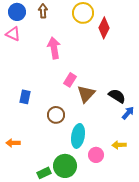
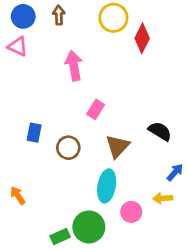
brown triangle: (86, 94) -> (118, 146), moved
blue arrow: (128, 113) -> (175, 172), moved
brown circle: (56, 115) -> (68, 148), moved
orange arrow: (13, 143) -> (18, 196), turned 56

